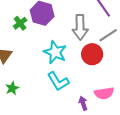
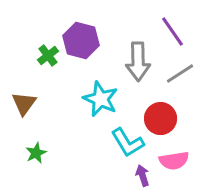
red circle: (92, 54) -> (161, 119), moved
cyan L-shape: (58, 81) -> (128, 143), moved

